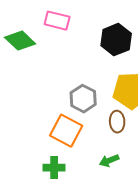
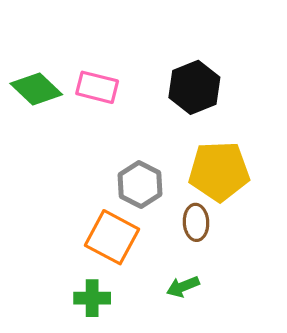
pink rectangle: (57, 21) -> (97, 87), moved

